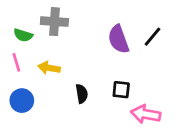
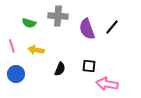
gray cross: (54, 22) -> (58, 16), moved
green semicircle: (23, 35) -> (29, 23), moved
black semicircle: (82, 94) -> (60, 69), turned 32

